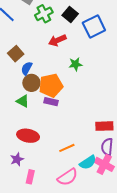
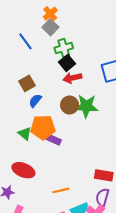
black square: (70, 14) -> (67, 63), moved
green star: (75, 64) -> (86, 106), size x1.6
brown circle: (31, 83) -> (70, 105), moved
orange pentagon: (51, 85) -> (43, 127), moved

